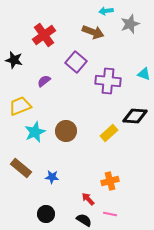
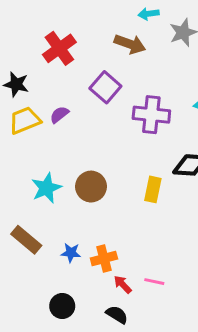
yellow trapezoid: (20, 106) -> (25, 120), moved
yellow rectangle: (109, 133) -> (153, 189), turned -36
orange cross: (110, 181) -> (104, 259), moved
pink line: (110, 214) -> (154, 282), moved

